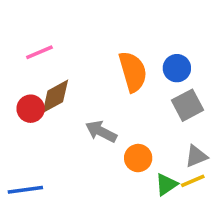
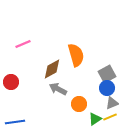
blue circle: (177, 68) -> (107, 88), moved
brown diamond: (55, 96) -> (52, 69), moved
red circle: (31, 109) -> (11, 82), moved

